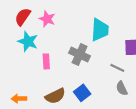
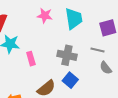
pink star: (47, 19) -> (45, 16), moved
gray cross: (80, 54) -> (67, 55), moved

